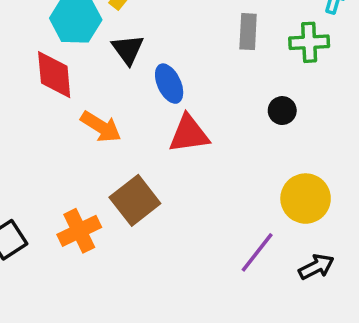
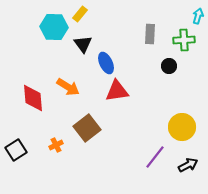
red diamond: (54, 75) -> (33, 98), moved
black circle: (282, 111) -> (169, 66), moved
orange cross: (79, 231) -> (56, 145), size x0.6

